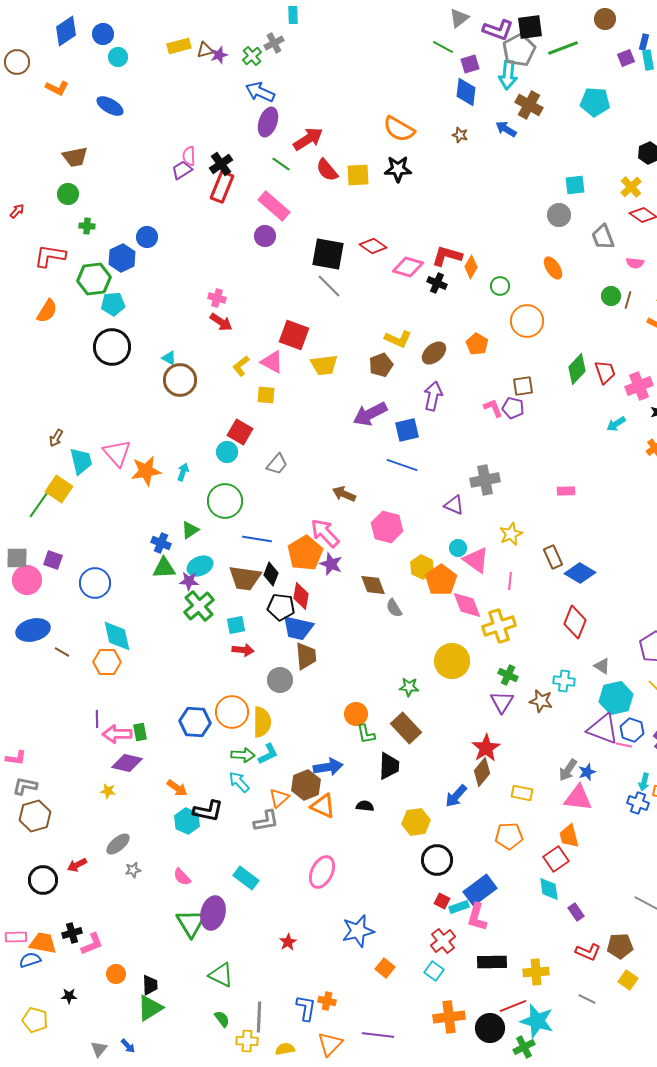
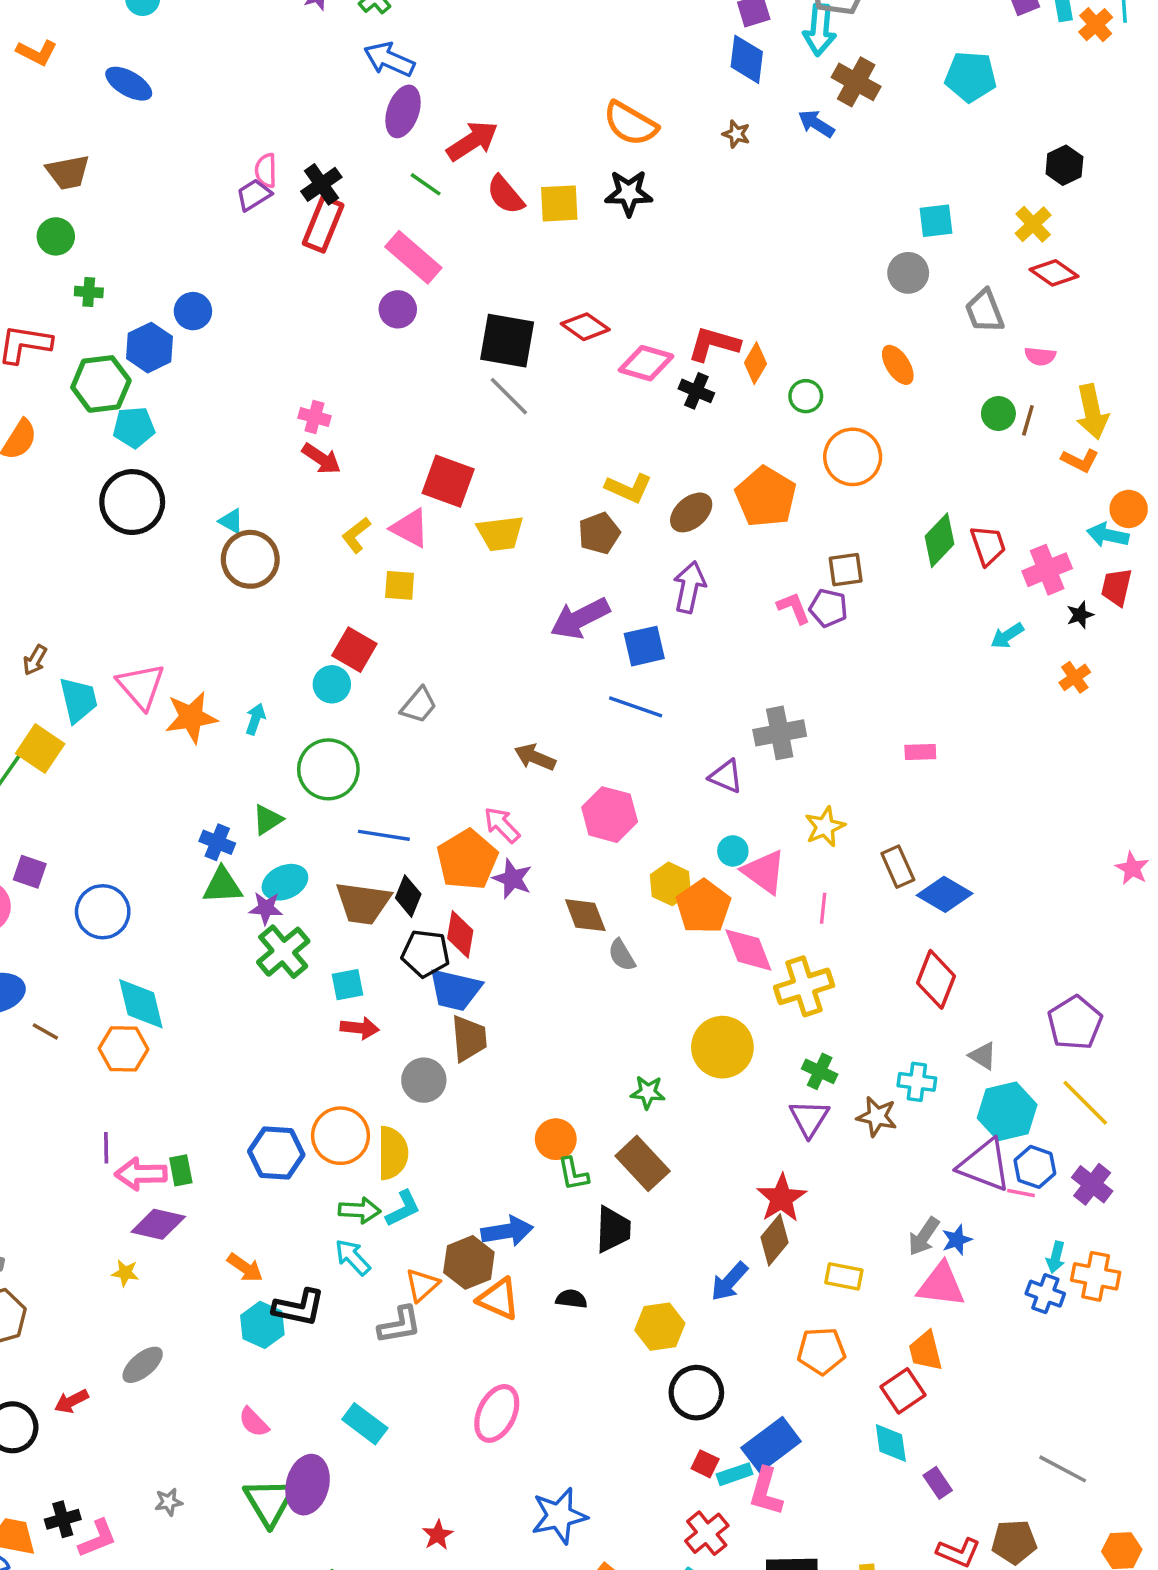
orange pentagon: (477, 344) -> (766, 497), size x1.6
pink arrow: (325, 533) -> (502, 825), size x0.7
gray star: (133, 870) -> (169, 1502), moved

